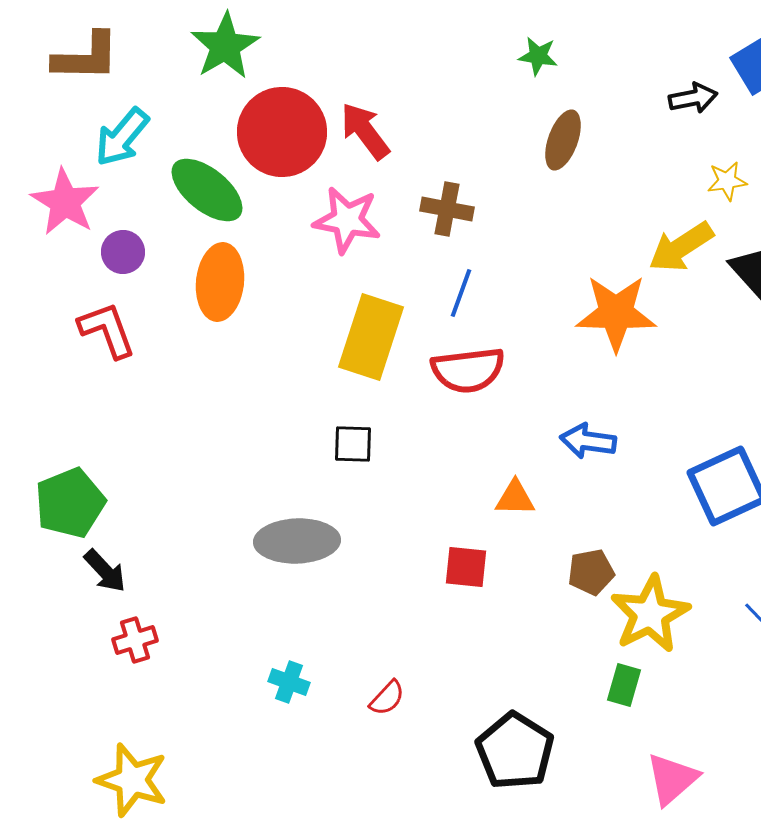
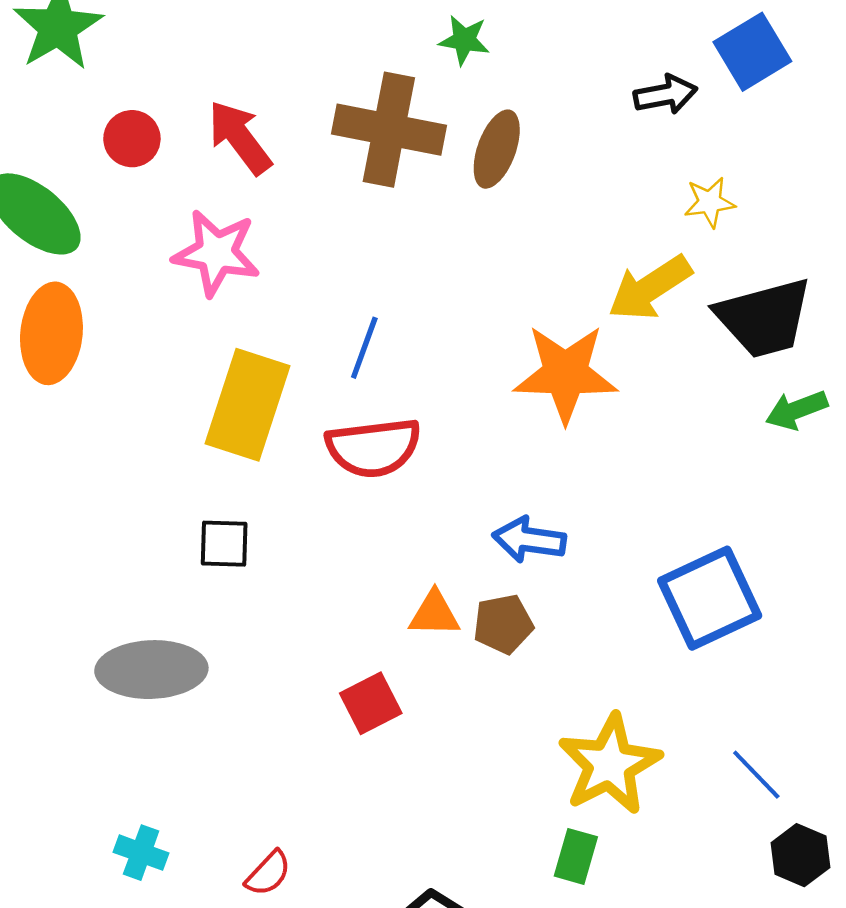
red circle: (282, 132) -> (132, 139), size x0.5
brown cross: (447, 209) -> (389, 130), moved, size x1.6
red square: (466, 567) -> (371, 703), turned -33
brown pentagon: (591, 572) -> (503, 624), moved

